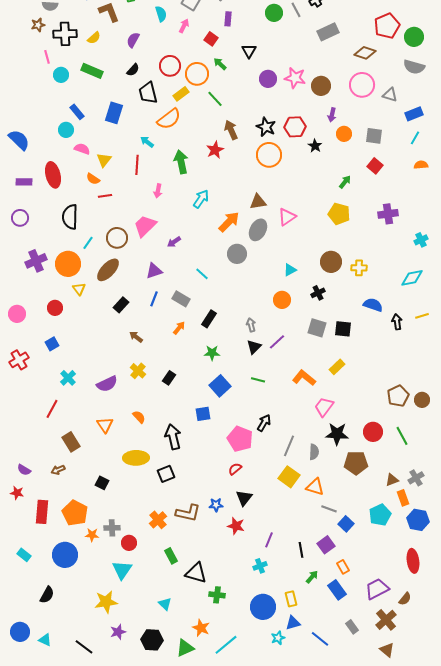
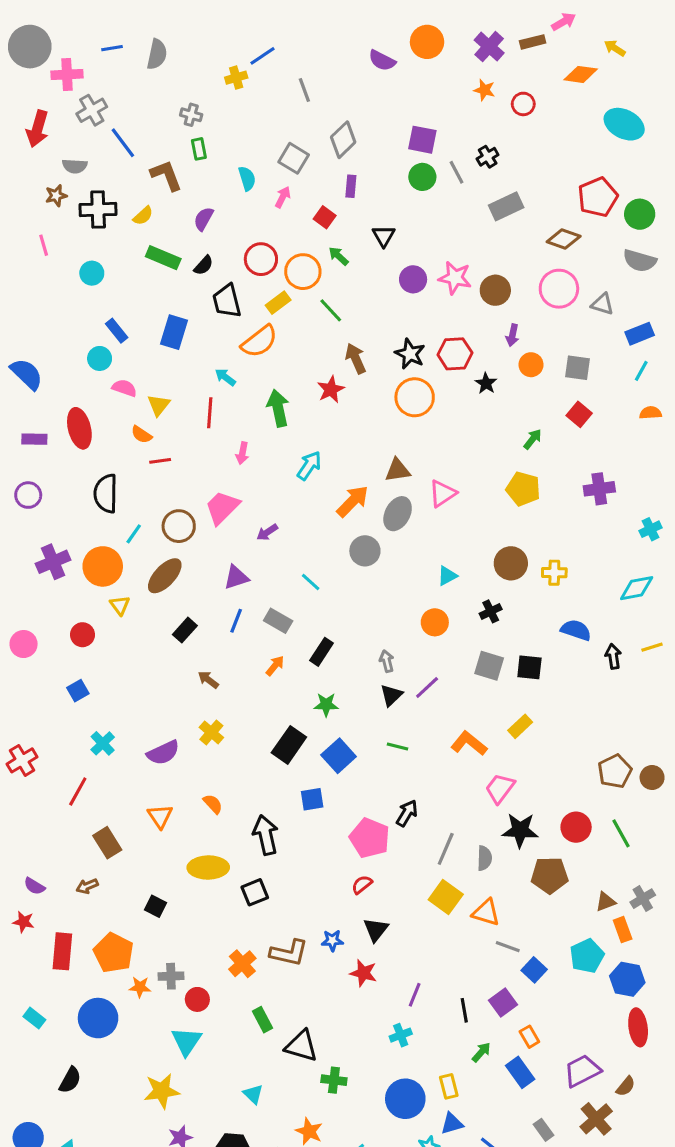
pink line: (47, 57) -> (44, 245), moved
green rectangle: (92, 71) -> (163, 258), moved
red cross: (19, 360) -> (22, 760), moved
black rectangle: (169, 378) -> (289, 745), moved, size x1.6
blue hexagon: (418, 520) -> (627, 979), moved

